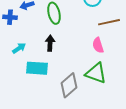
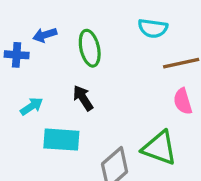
black arrow: (50, 43) -> (83, 98), turned -35
pink semicircle: (98, 45) -> (183, 101), moved

